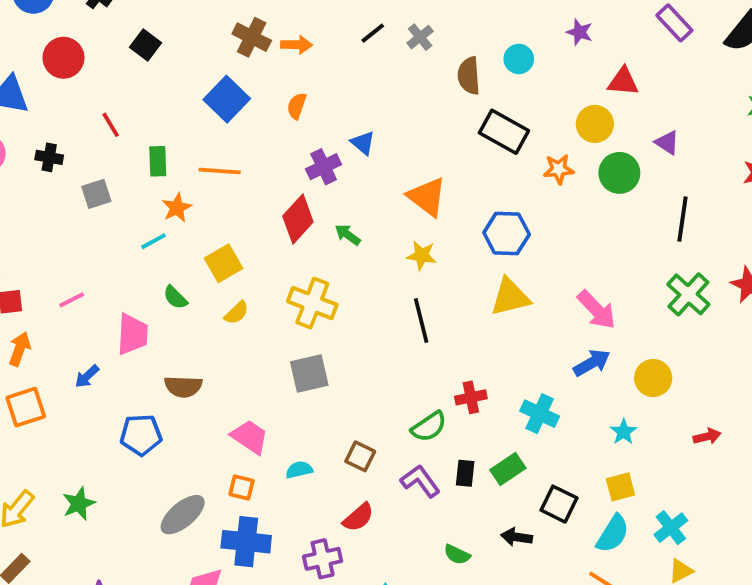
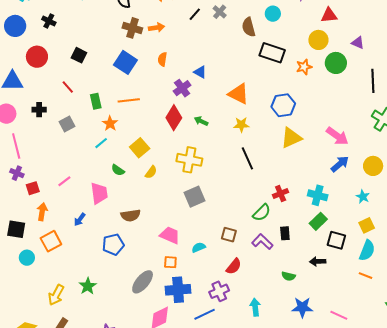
black square: (145, 45) -> (79, 55), moved
green rectangle: (508, 469) -> (318, 221), moved

